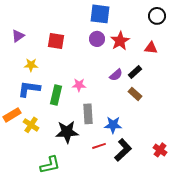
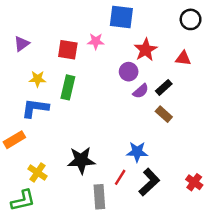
purple circle: (97, 39) -> (129, 72), moved
pink star: (79, 85) -> (96, 41), moved
green rectangle: (56, 95) -> (68, 87), moved
gray rectangle: (88, 114) -> (99, 197), moved
yellow cross: (31, 125) -> (37, 172), moved
red line: (99, 146) -> (120, 177), turned -40
green L-shape: (50, 165) -> (23, 200), moved

